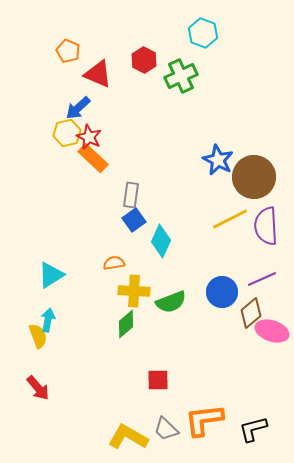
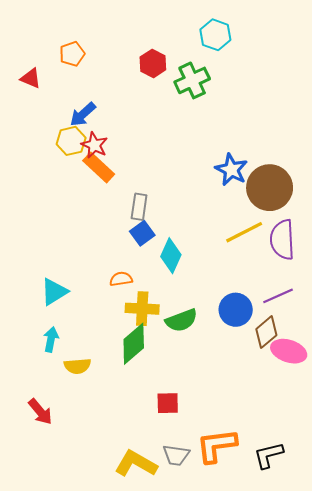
orange pentagon: (68, 51) -> (72, 54), turned 30
red triangle: (98, 74) -> (31, 78), moved, size x0.7
green diamond: (126, 324) -> (134, 344), size x1.4
yellow semicircle: (38, 336) -> (77, 366), moved, turned 105
gray trapezoid: (166, 429) -> (176, 455), turned -36

